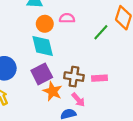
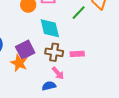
cyan diamond: (43, 46) -> (50, 28), moved
orange star: (53, 91) -> (19, 63), moved

